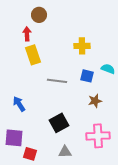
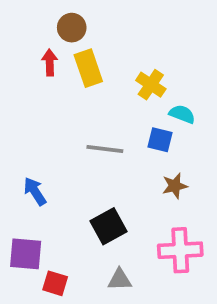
yellow cross: (82, 46) -> (151, 85), turned 35
yellow rectangle: (33, 55) -> (88, 68), moved
cyan semicircle: (108, 69) -> (182, 114), moved

